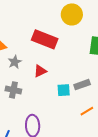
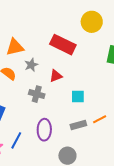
gray rectangle: (82, 85) -> (78, 125), moved
gray cross: (13, 90) -> (37, 94), moved

